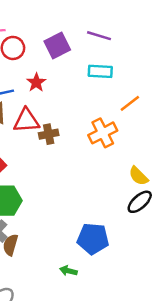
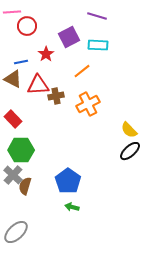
purple square: (57, 46) -> (69, 37), moved
orange line: (130, 103) -> (82, 71), moved
orange cross: (103, 133) -> (88, 104), moved
blue pentagon: (93, 239) -> (68, 181), moved, turned 30

